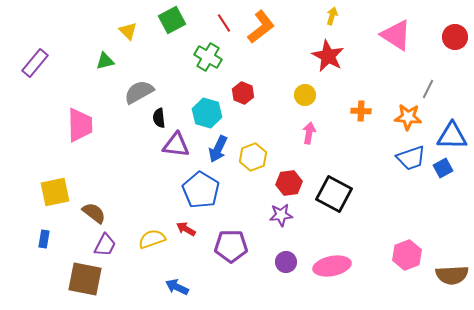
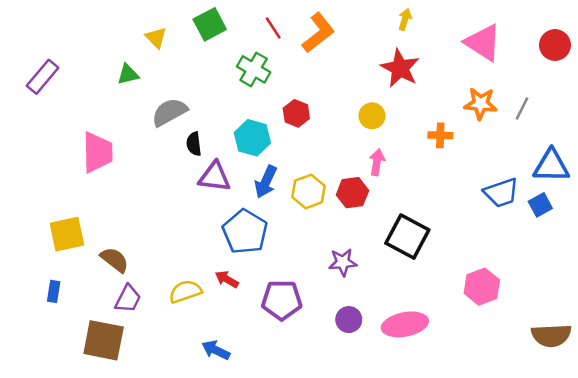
orange star: (408, 117) -> (481, 104), moved
red hexagon: (289, 183) -> (352, 193), moved
pink hexagon: (407, 255) -> (482, 287), moved

